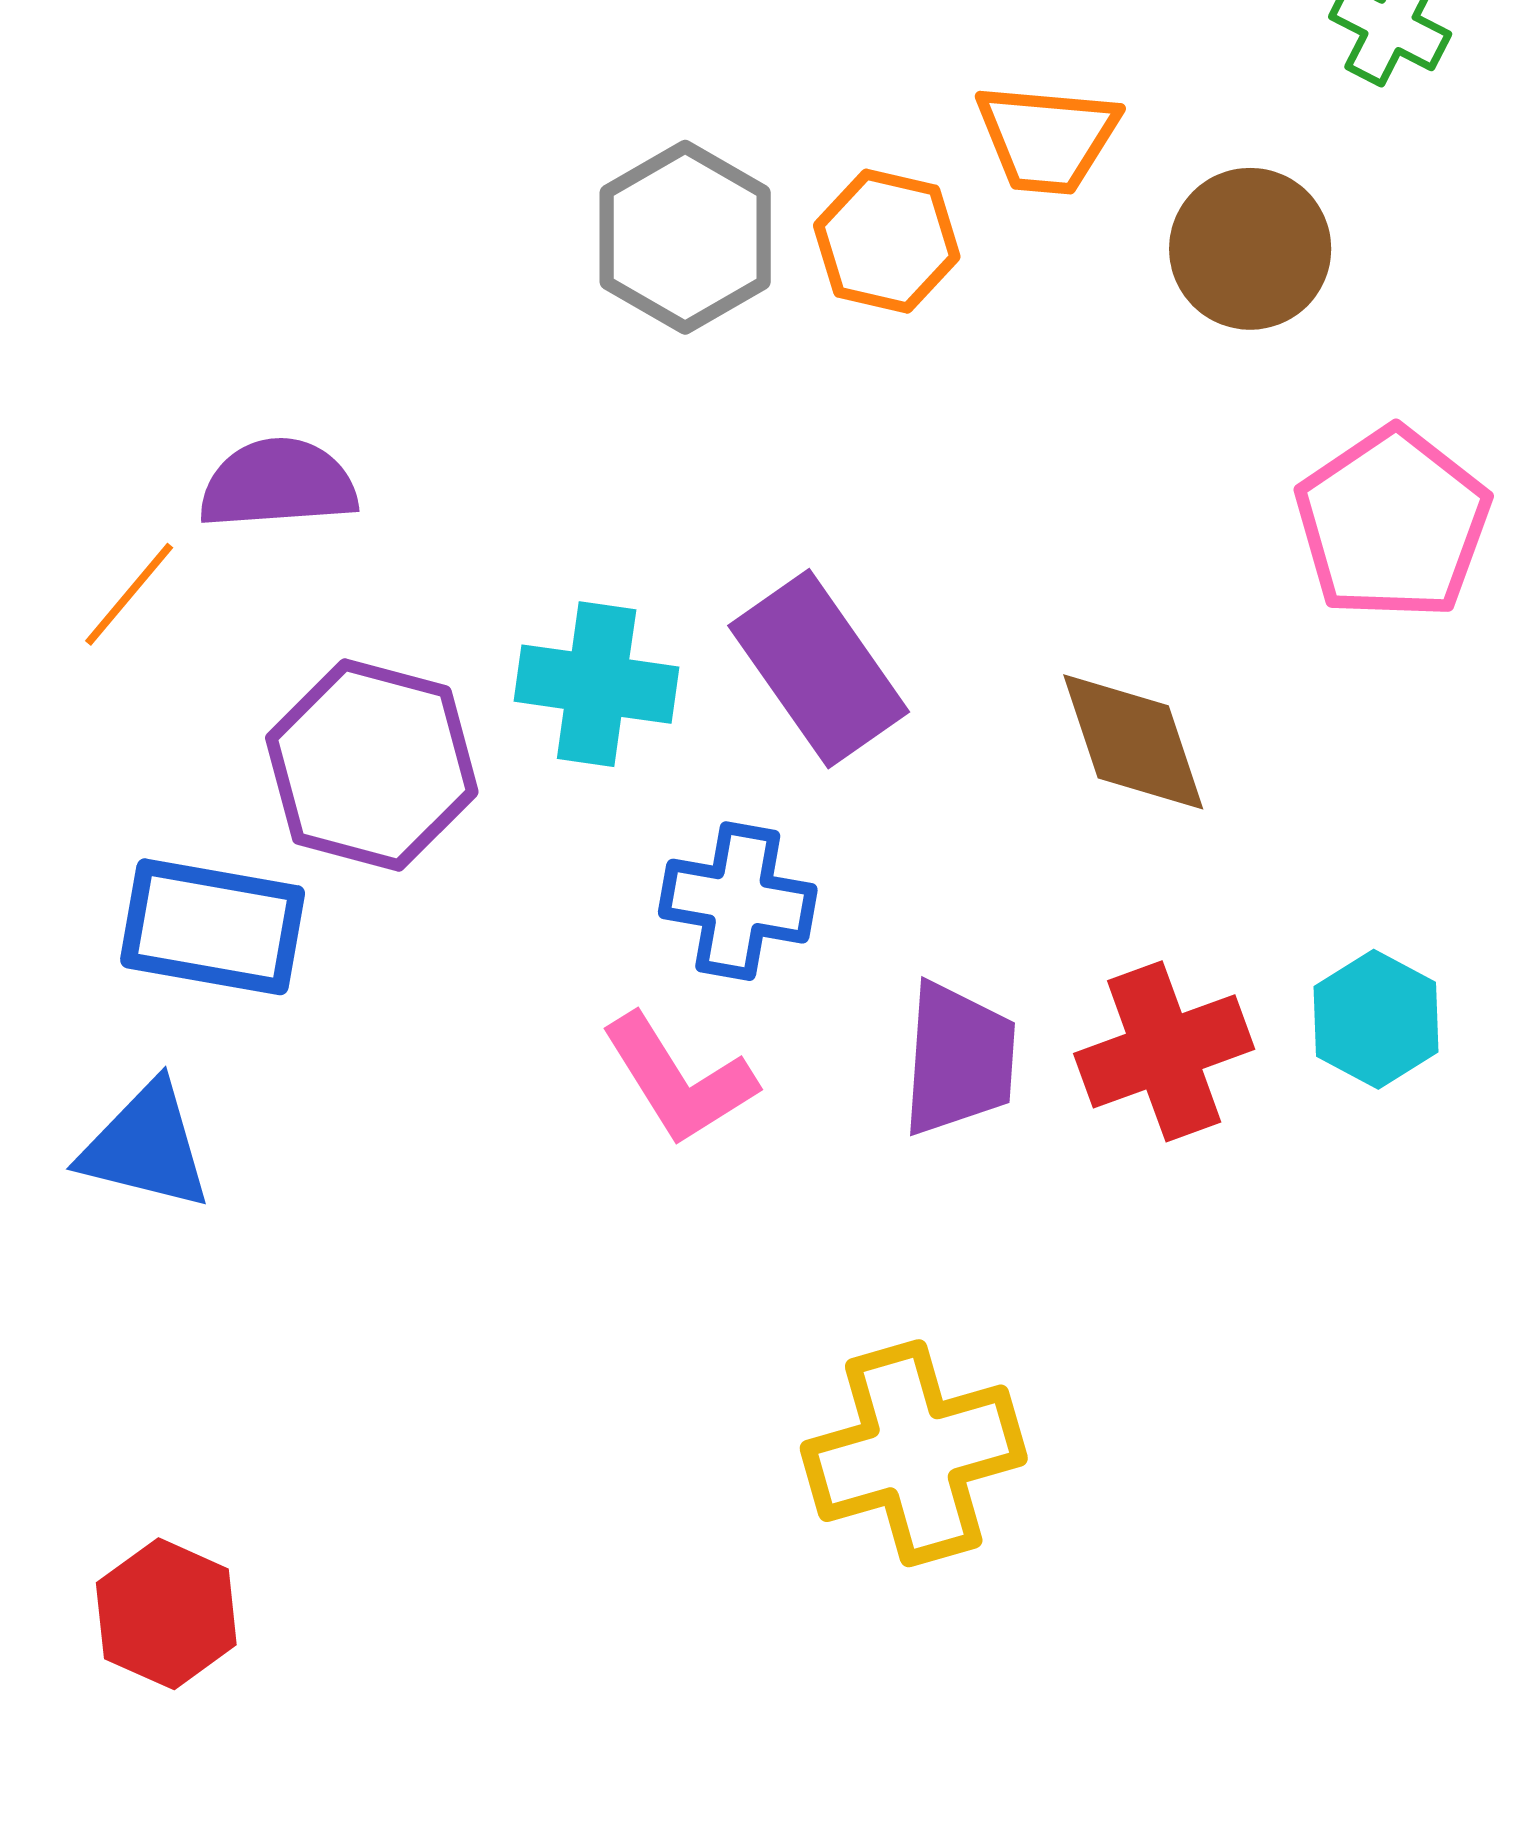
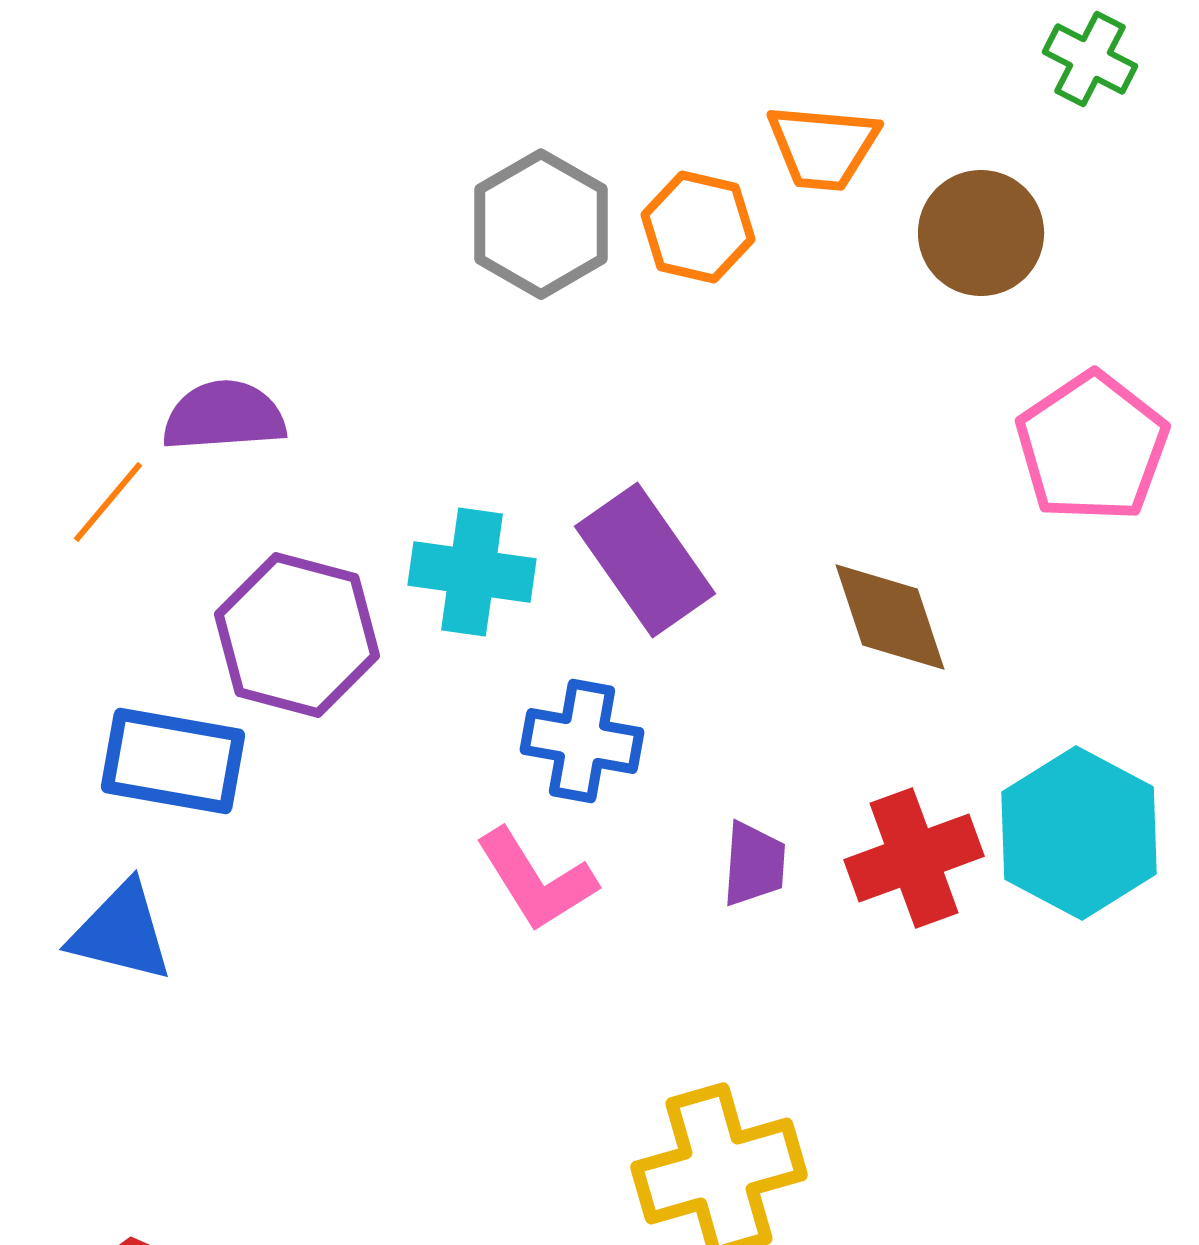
cyan hexagon: (1376, 1019) -> (1079, 833), size x1.6
purple trapezoid: (959, 1059) -> (754, 864), size x0.7

